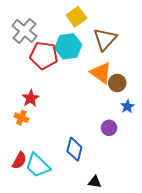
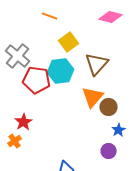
orange triangle: (101, 73) -> (93, 97), turned 35
orange cross: (21, 118) -> (15, 141), turned 32
purple circle: (109, 128) -> (109, 151), moved

